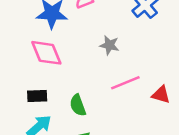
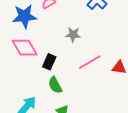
black rectangle: (37, 96) -> (49, 62), moved, turned -56

